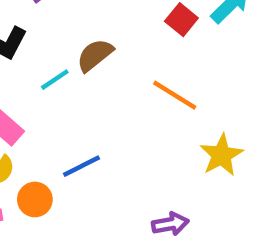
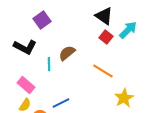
cyan line: (55, 80) -> (49, 64), turned -56

